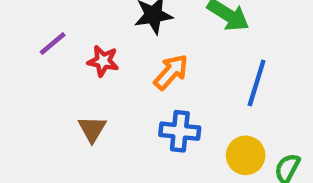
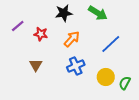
blue line: (257, 83) -> (111, 44), turned 30
blue cross: (180, 131) -> (76, 66), turned -30

